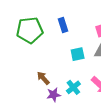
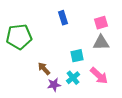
green pentagon: (30, 30) -> (19, 37), moved
cyan square: (78, 54) -> (77, 56), moved

